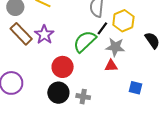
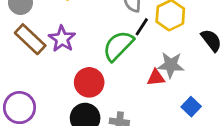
gray star: (115, 47) -> (171, 65), moved
blue square: (136, 88) -> (191, 107), turned 32

